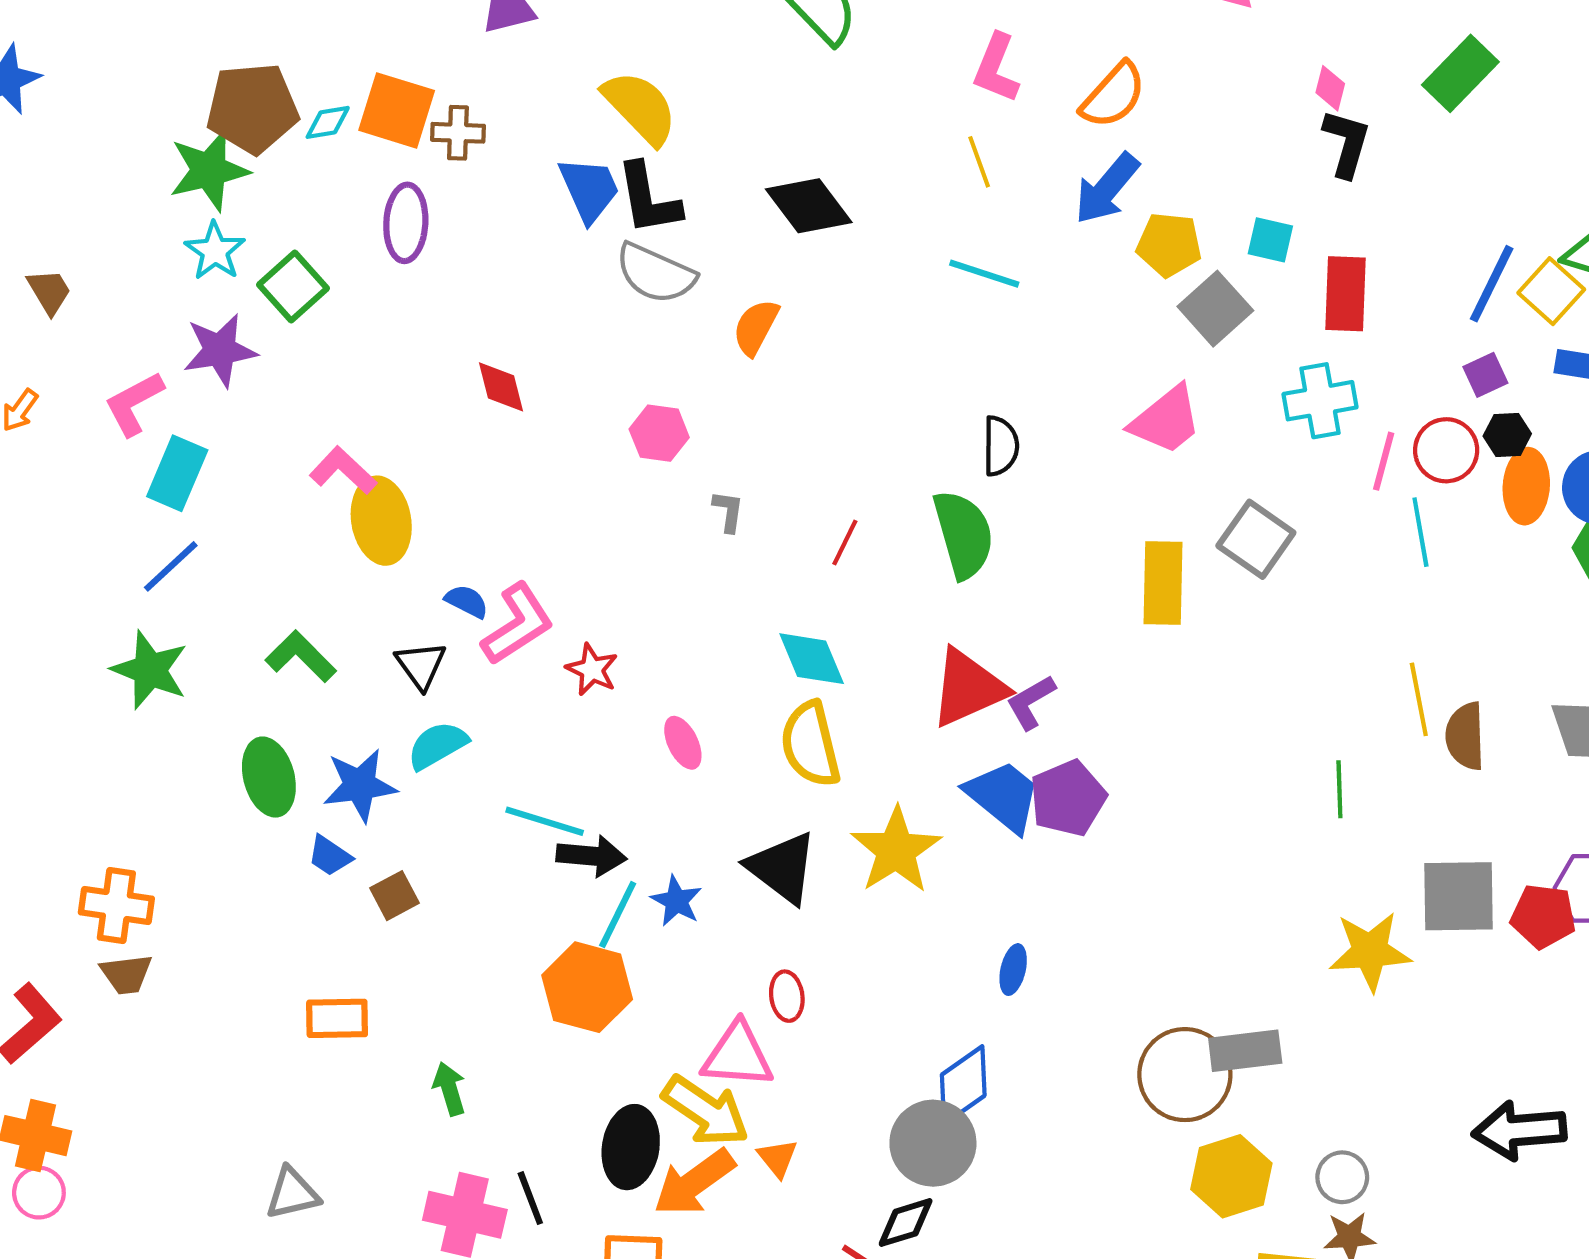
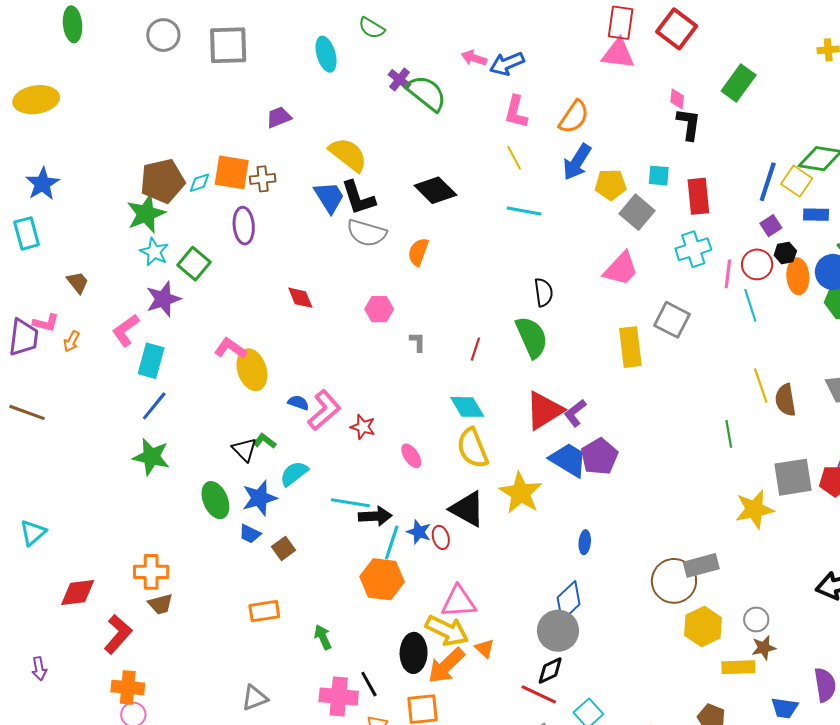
green L-shape: (301, 656) -> (265, 441), moved, size x0.7
black triangle: (421, 665) -> (244, 450), moved
red ellipse: (787, 996) -> (441, 537), moved

